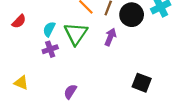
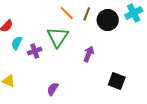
cyan semicircle: (49, 29) -> (17, 43), moved
purple arrow: (110, 37) -> (89, 54), moved

